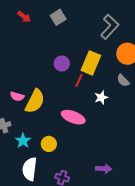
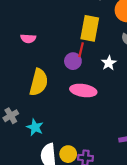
purple circle: (62, 63) -> (73, 61), moved
pink semicircle: (17, 96) -> (28, 38), moved
yellow circle: (49, 144) -> (68, 154), moved

